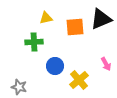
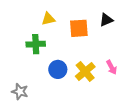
black triangle: (101, 19) -> (106, 20), size x0.6
yellow cross: (79, 80) -> (85, 72), moved

